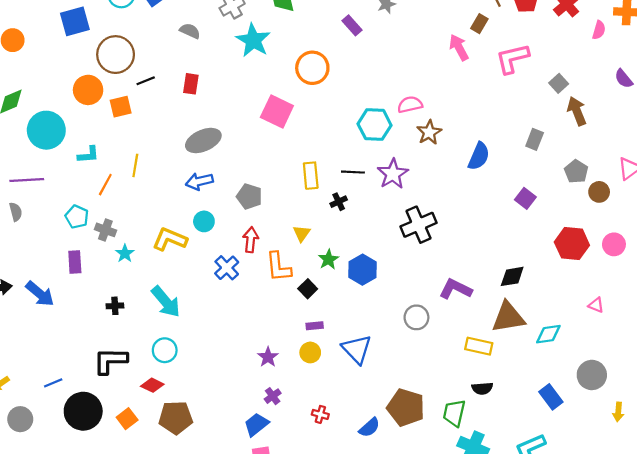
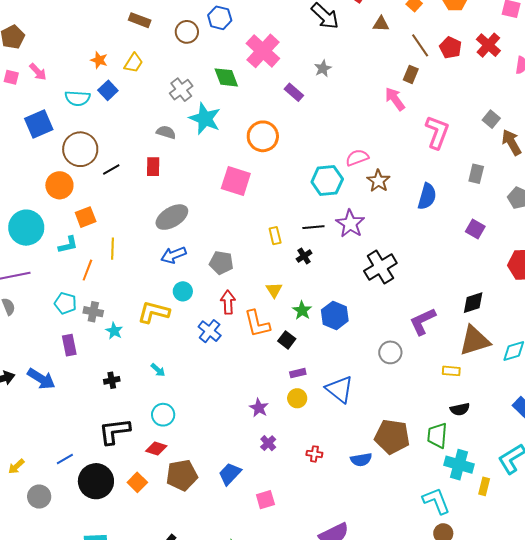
gray semicircle: (190, 31) -> (166, 132), moved
pink L-shape: (512, 59) -> (437, 132), moved, turned 132
orange square: (121, 107) -> (86, 217), moved
yellow rectangle: (311, 176) -> (275, 236), size x0.7
purple L-shape: (456, 289) -> (423, 321), turned -44
cyan arrow: (166, 302) -> (158, 370), size x0.5
yellow rectangle: (479, 346) -> (451, 371), size x0.7
blue trapezoid: (256, 424) -> (230, 474), moved
blue semicircle: (369, 427) -> (361, 460), turned 40

